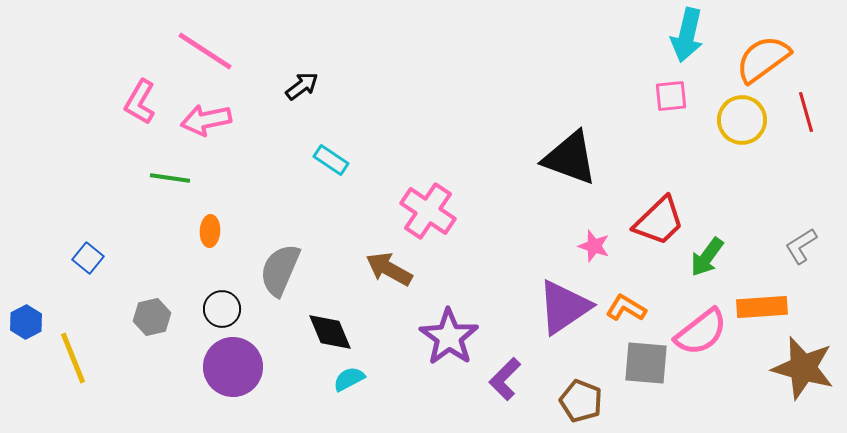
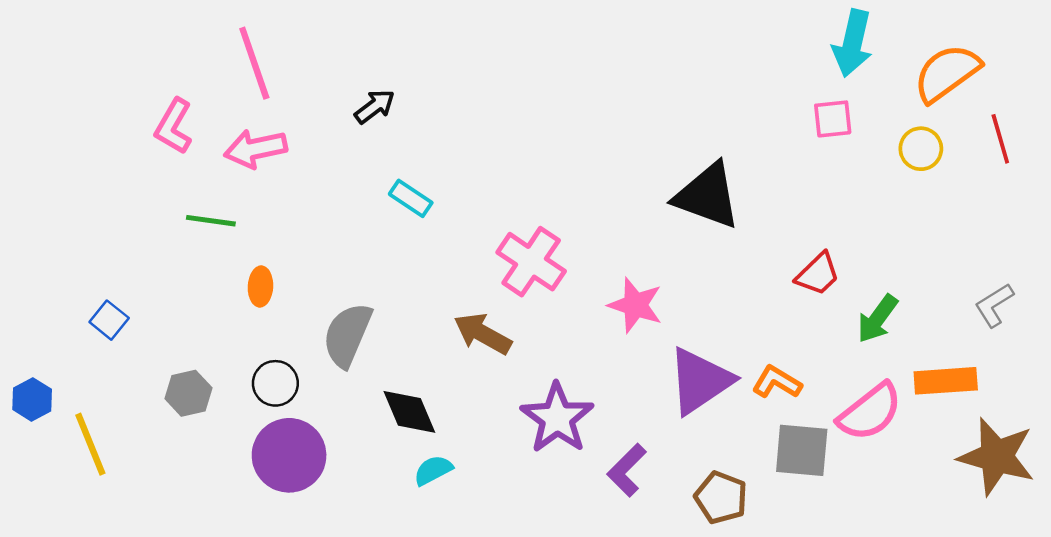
pink line: (205, 51) -> (254, 63), turned 38
yellow circle: (742, 120) -> (921, 149), size x0.7
red trapezoid: (659, 221) -> (818, 274), size x0.7
pink star: (594, 246) -> (635, 305), moved, size x1.4

